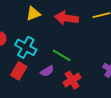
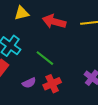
purple semicircle: (47, 71) -> (29, 83), moved

